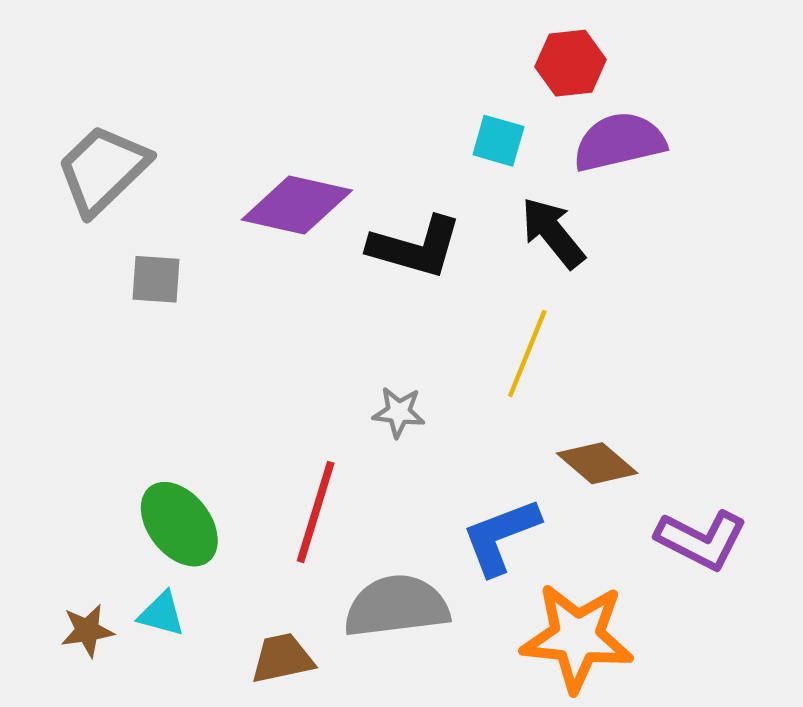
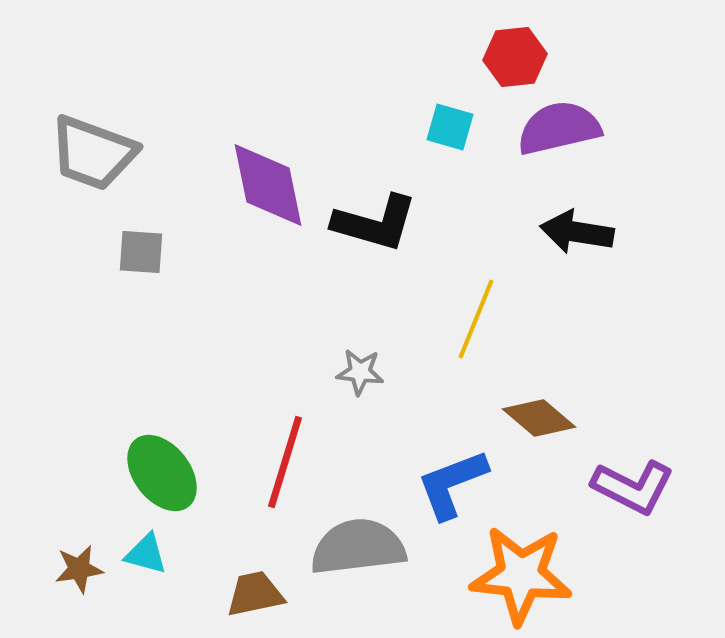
gray trapezoid: (103, 170) -> (93, 153), turned -116
purple diamond: (297, 205) -> (268, 185), turned 66
black arrow: (553, 233) -> (577, 232), moved, turned -42

